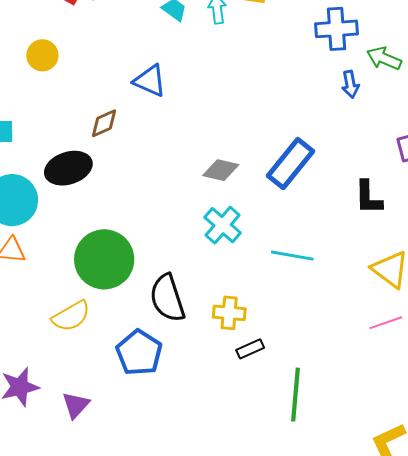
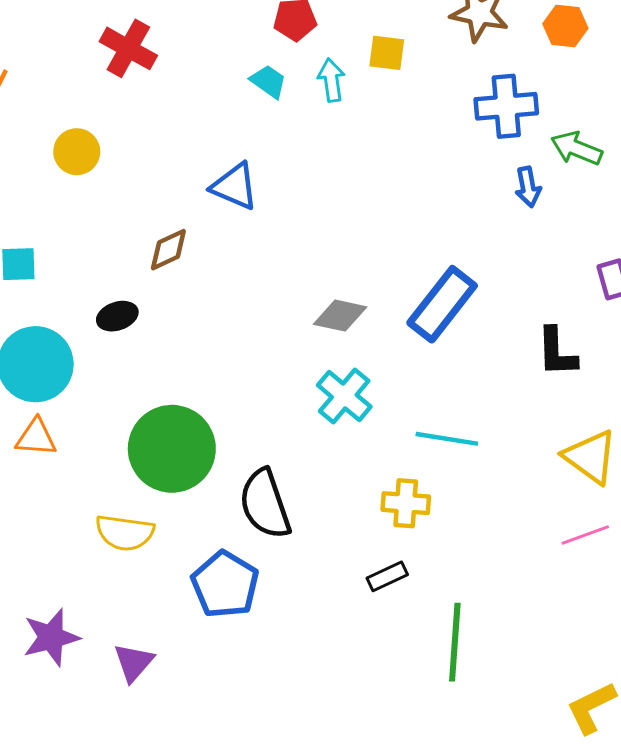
black ellipse: (68, 168) -> (117, 316), size x0.6
yellow cross: (229, 313) -> (406, 503), moved
yellow semicircle: (71, 316) -> (125, 533), turned 39

